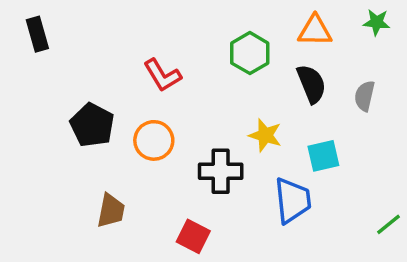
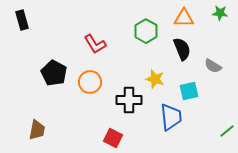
gray semicircle: (365, 96) -> (213, 66), moved, turned -72
brown trapezoid: (111, 211) -> (37, 130), moved

